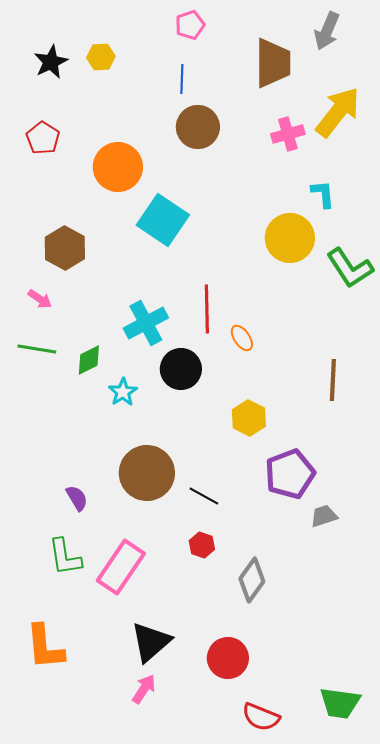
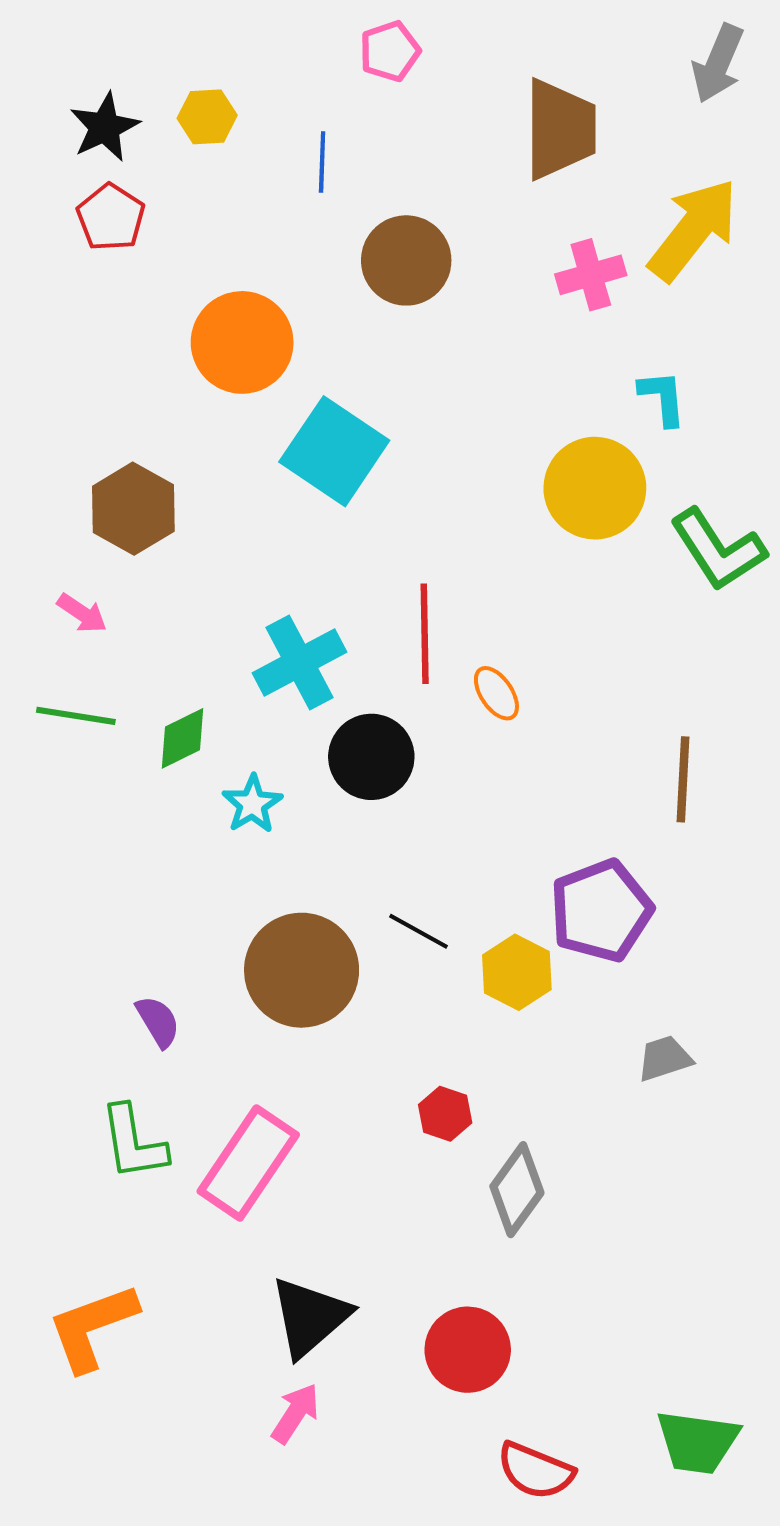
gray arrow: (327, 31) -> (718, 64), moved
blue line: (182, 79) -> (322, 162), moved
red pentagon: (43, 138) -> (111, 217), moved
yellow hexagon: (249, 418) -> (517, 972), moved
purple pentagon: (290, 474) -> (601, 911), moved
black line: (204, 496) -> (418, 931), moved
red hexagon: (202, 545) -> (445, 1114), moved
orange L-shape: (45, 647) -> (92, 1327), turned 75

